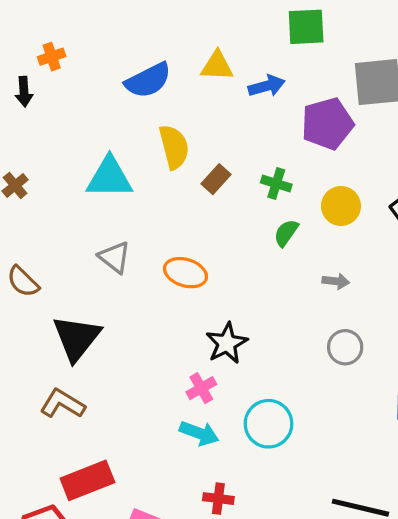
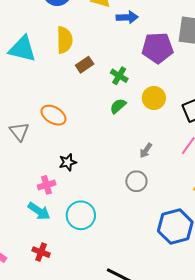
gray triangle: (115, 257) -> (19, 132), moved
gray arrow: (336, 281) -> (146, 150), moved, turned 105
black star: (227, 343) -> (68, 162), size x0.7

